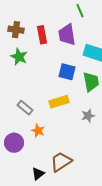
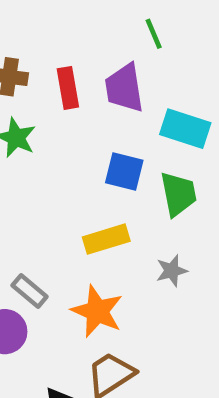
gray rectangle: (25, 108) -> (30, 291), moved
orange star: (38, 131) -> (97, 311), moved, size x1.6

